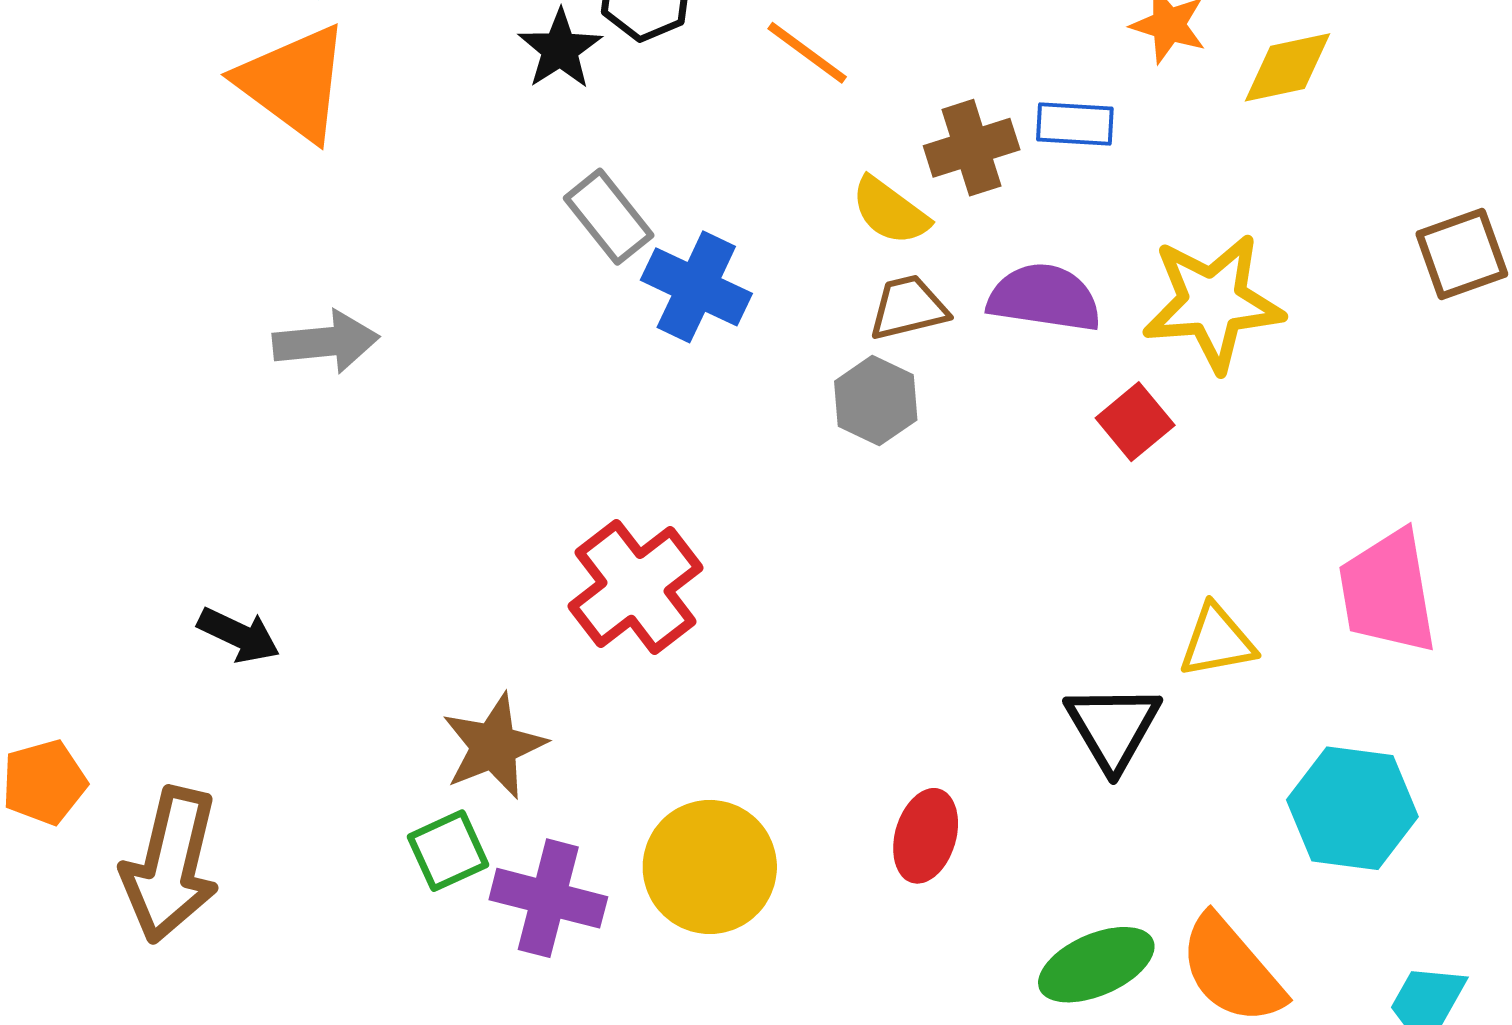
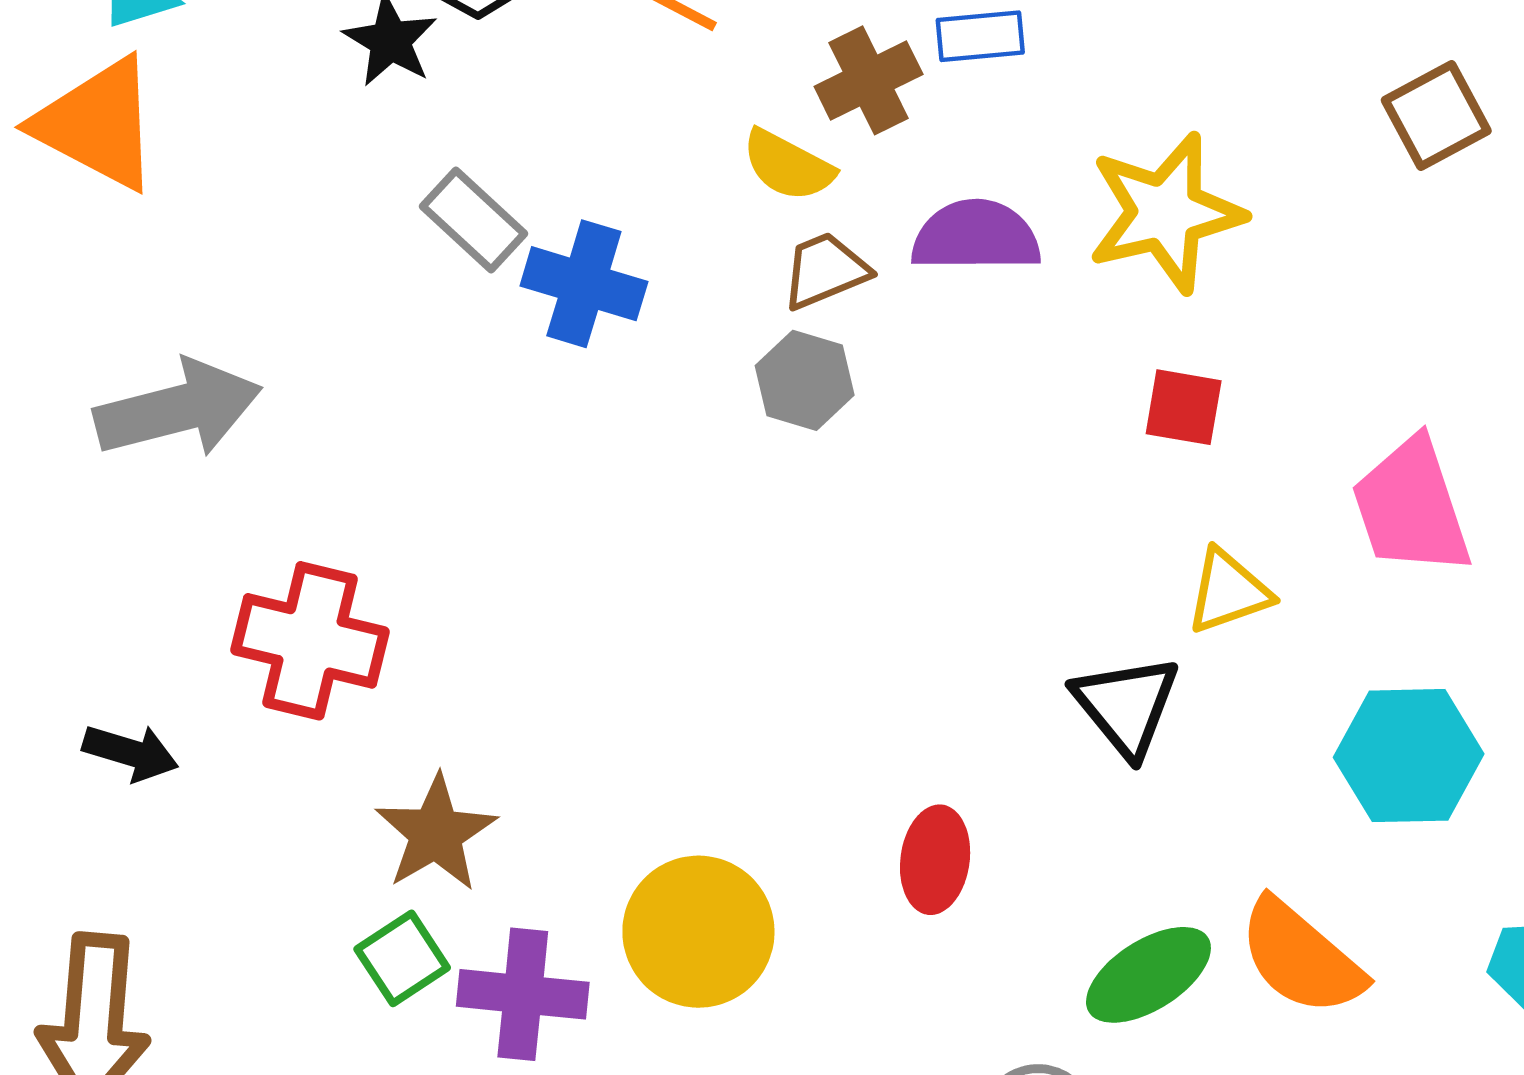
gray arrow: (326, 342) -> (178, 409), size x1.4
red square: (1135, 422) -> (1184, 407), moved, turned -32
red cross: (636, 587) -> (310, 641), moved, turned -30

